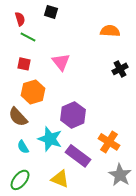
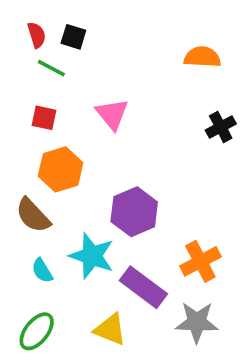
black square: (51, 12) -> (73, 37), moved
orange cross: (109, 142) -> (200, 261), turned 30
gray star: (120, 175) -> (197, 322), moved, turned -30

